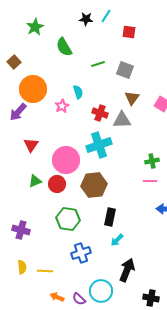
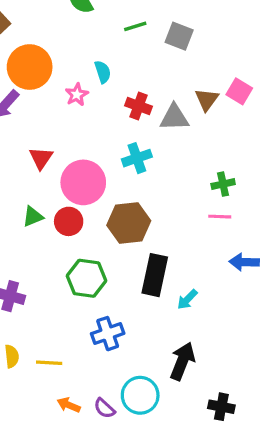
brown triangle: (132, 98) -> (207, 100), moved
red triangle: (31, 145) -> (41, 158), moved
cyan cross: (99, 145) -> (137, 158), size x0.7
black rectangle: (110, 217) -> (155, 275), size x1.4
cyan arrow: (117, 240) -> (187, 299), moved

